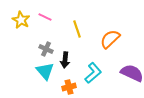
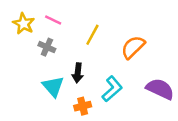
yellow line: (77, 29) -> (92, 35), turned 48
gray cross: (46, 49) -> (47, 47), moved

